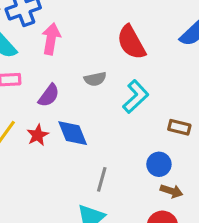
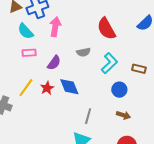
brown rectangle: (179, 127) -> (139, 69), moved
blue circle: (159, 164) -> (119, 90), moved
brown arrow: (171, 191) -> (123, 115), moved

